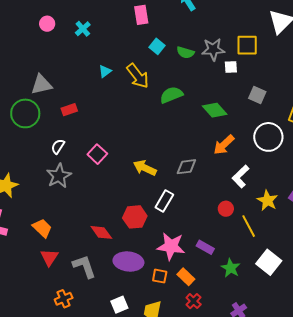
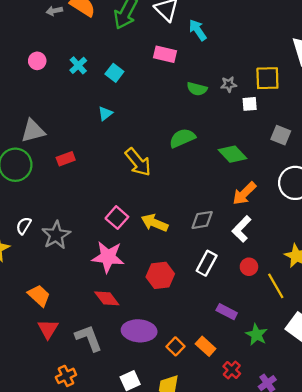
pink rectangle: (141, 15) -> (165, 54), moved, turned -66
cyan square: (157, 46) -> (114, 73), moved
gray star: (213, 49) -> (229, 84), size x0.6
yellow arrow: (138, 76) -> (138, 162), moved
white semicircle: (58, 146) -> (24, 226), moved
pink square: (97, 154) -> (117, 218), moved
white L-shape: (241, 176) -> (242, 229), moved
white rectangle: (164, 201) -> (207, 263), moved
red hexagon: (135, 217) -> (160, 275), moved
pink star: (171, 246) -> (108, 257), moved
orange square: (160, 276) -> (175, 346), turned 35
red cross: (194, 301) -> (232, 370), moved

